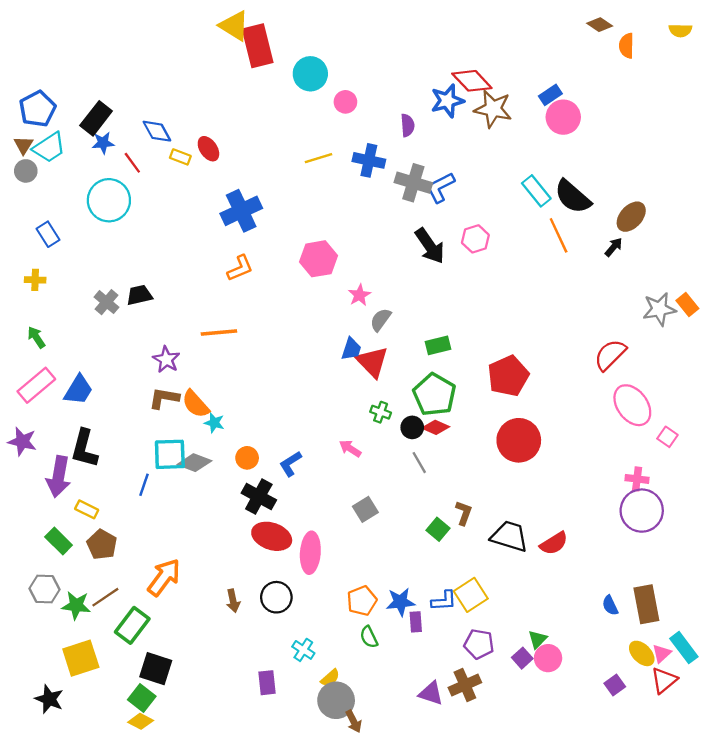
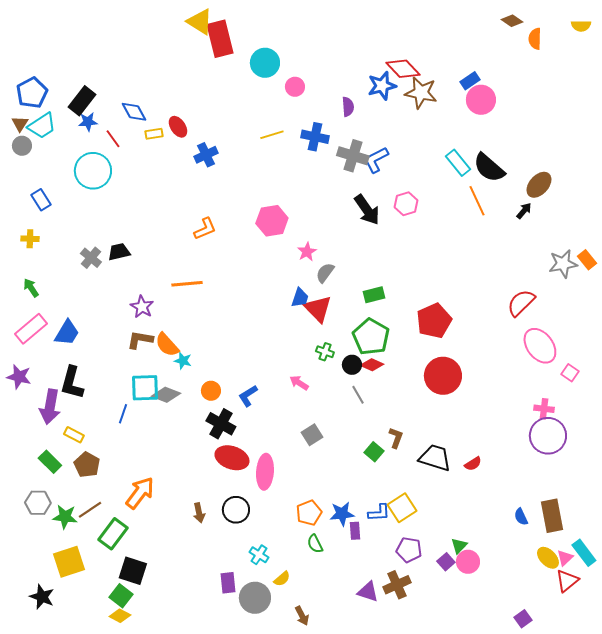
yellow rectangle: (180, 157) -> (154, 134), turned -30
blue cross: (241, 211) -> (206, 155), moved, size x0.7
red semicircle: (554, 543) -> (473, 464), size x0.7
purple square: (615, 685) -> (523, 619), moved
gray circle: (336, 700) -> (255, 598), moved

